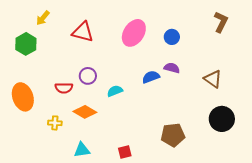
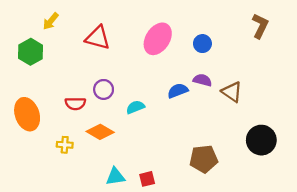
brown triangle: (213, 79) -> (232, 92), moved
cyan triangle: (82, 150) -> (115, 177), moved

